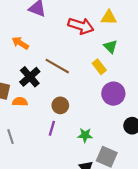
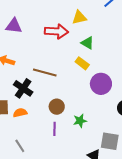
green star: (85, 135) -> (80, 121), moved

